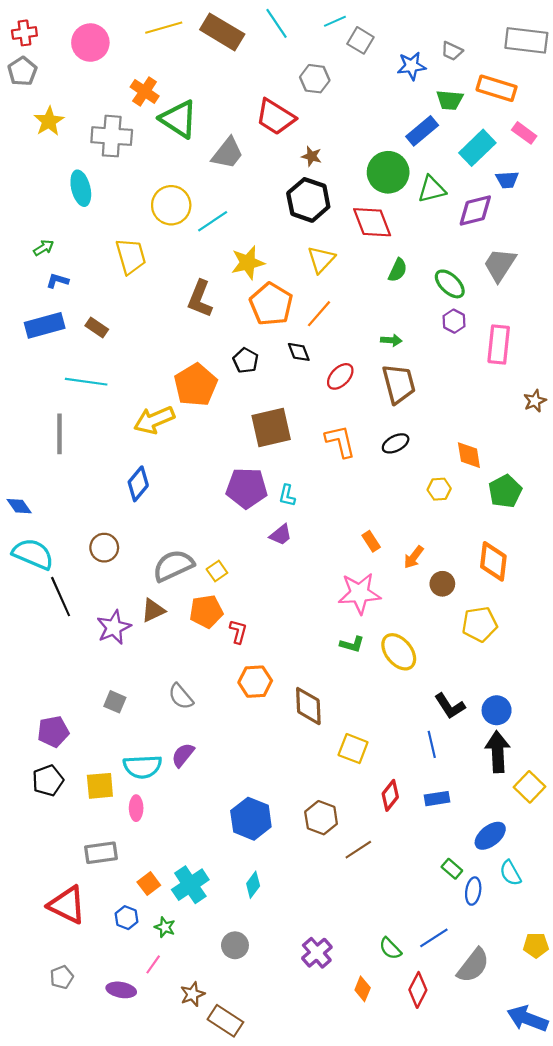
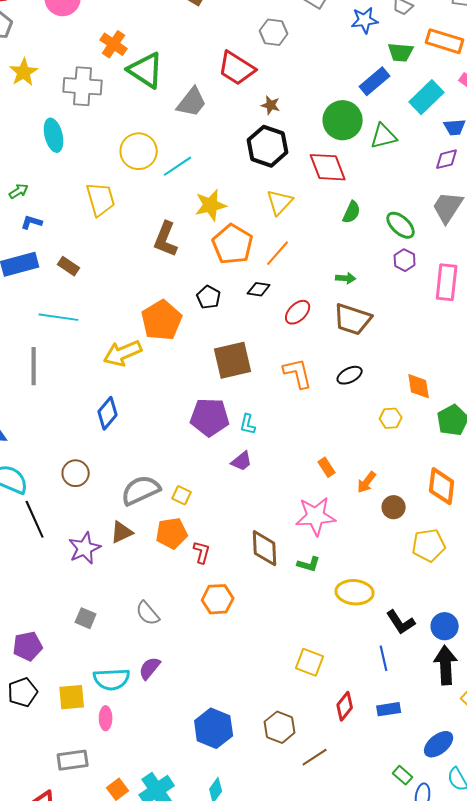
purple diamond: (475, 211) -> (447, 159), moved, size x0.7
black diamond: (299, 352) -> (259, 289), turned -60
brown trapezoid: (399, 384) -> (353, 319), turned 123
yellow square: (217, 571) -> (182, 495), turned -30
yellow ellipse: (399, 652) -> (355, 592), moved, turned -45
brown diamond: (308, 706) -> (265, 548), moved

